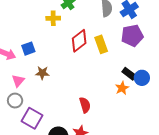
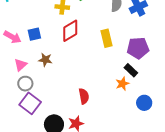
purple pentagon: (132, 36) -> (138, 48), moved
red diamond: (79, 41) -> (70, 31), moved
blue circle: (142, 78) -> (144, 103), moved
gray circle: (15, 101) -> (25, 84), moved

